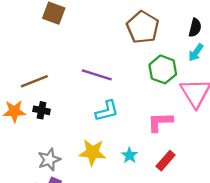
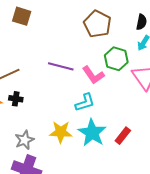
cyan L-shape: (107, 111) -> (85, 102), moved
pink L-shape: (160, 122) -> (93, 75), moved, turned -120
cyan star: (130, 155) -> (92, 133), size x2.0

